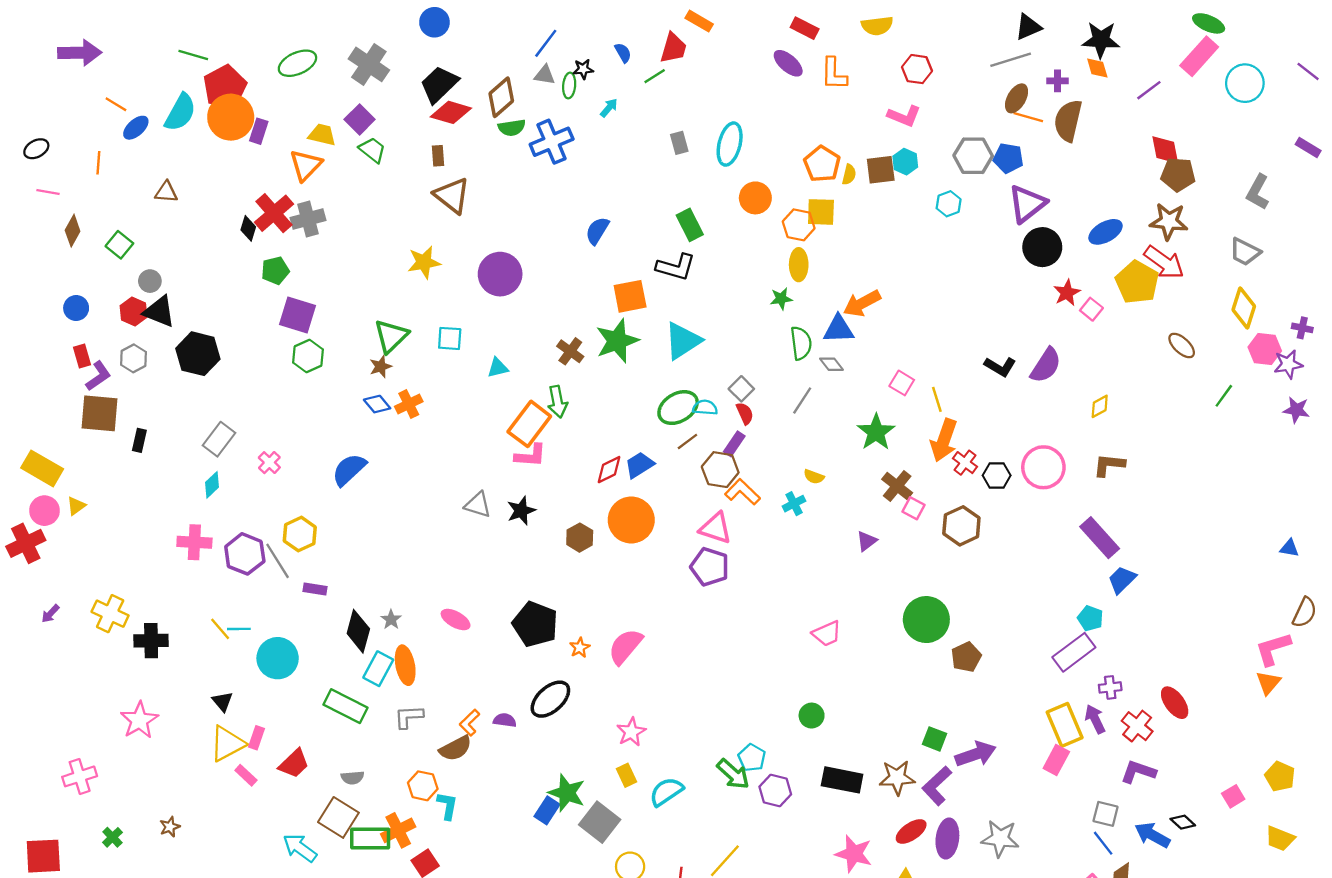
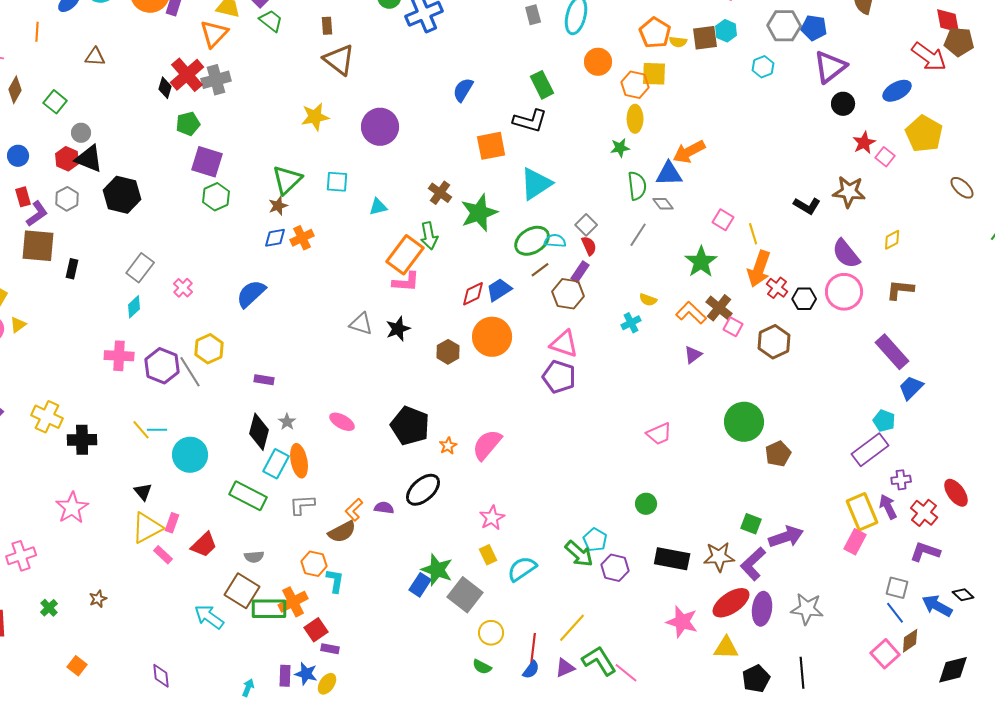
yellow semicircle: (849, 174) -> (678, 42), turned 84
brown star: (1169, 221) -> (849, 192), moved
black circle: (1042, 247) -> (843, 104), size x0.7
red arrow: (1164, 262) -> (929, 57), moved
green star: (617, 341) -> (479, 213), moved
purple semicircle: (1046, 365) -> (846, 254), moved, turned 108
blue diamond: (377, 404) -> (275, 238), turned -60
orange L-shape: (742, 492) -> (691, 313), moved
purple rectangle: (315, 589) -> (264, 380), moved
red ellipse: (911, 831) -> (731, 603), size x1.4

